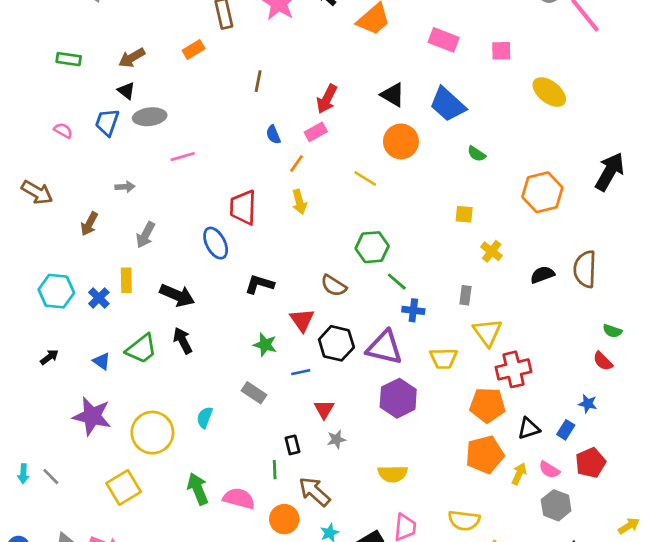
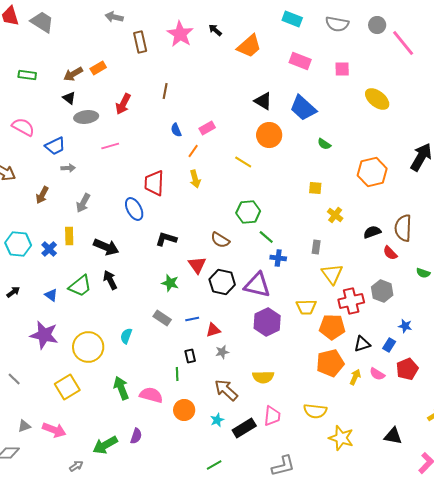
orange rectangle: (194, 49) -> (98, 68), moved
red arrow: (327, 99) -> (123, 104), moved
blue trapezoid: (107, 122) -> (55, 146), moved, turned -135
pink semicircle: (63, 130) -> (23, 127), size x1.6
yellow trapezoid: (444, 358) -> (306, 307), moved
red semicircle: (603, 361) -> (390, 253), moved
blue line: (301, 372) -> (192, 319), moved
red triangle: (324, 409) -> (213, 330), turned 42
brown arrow: (314, 492) -> (226, 390), moved
gray hexagon: (556, 505) -> (382, 291), moved

